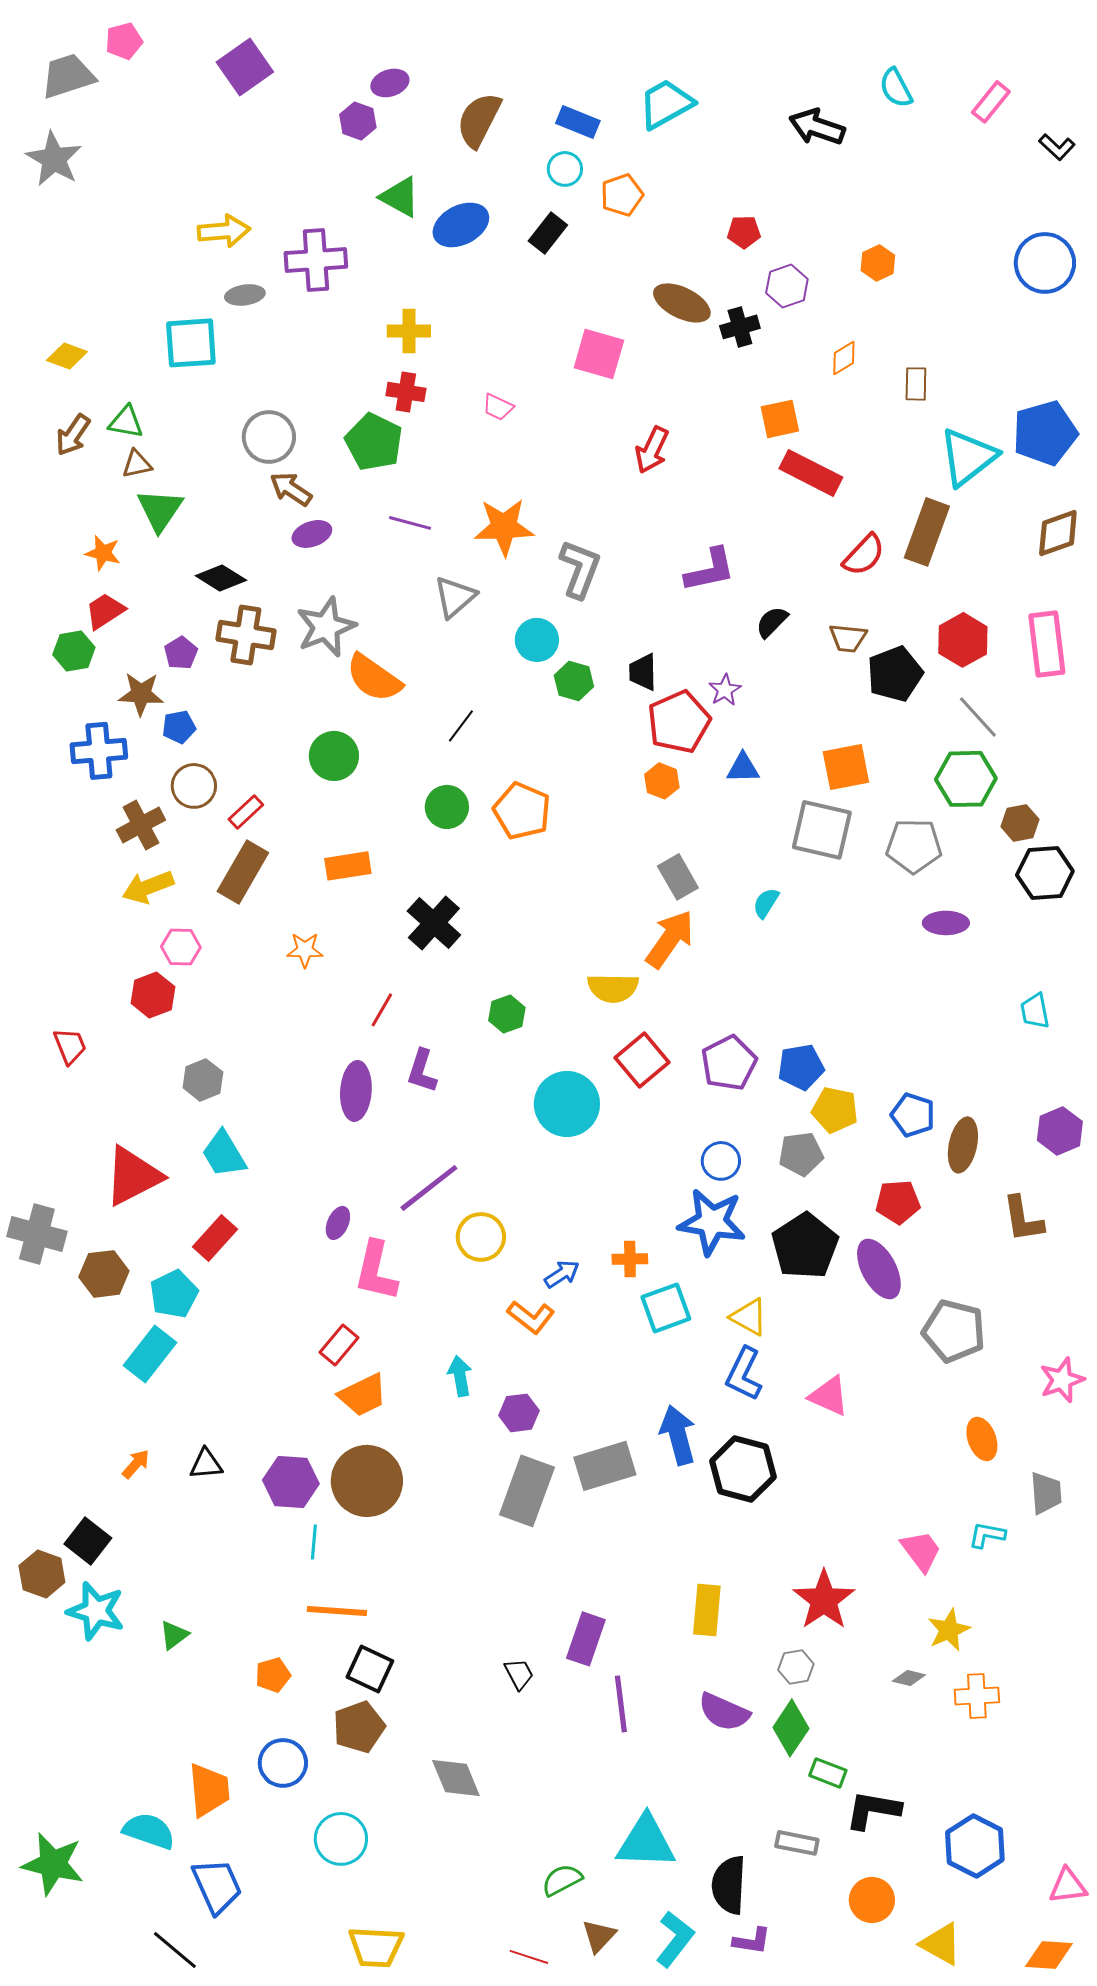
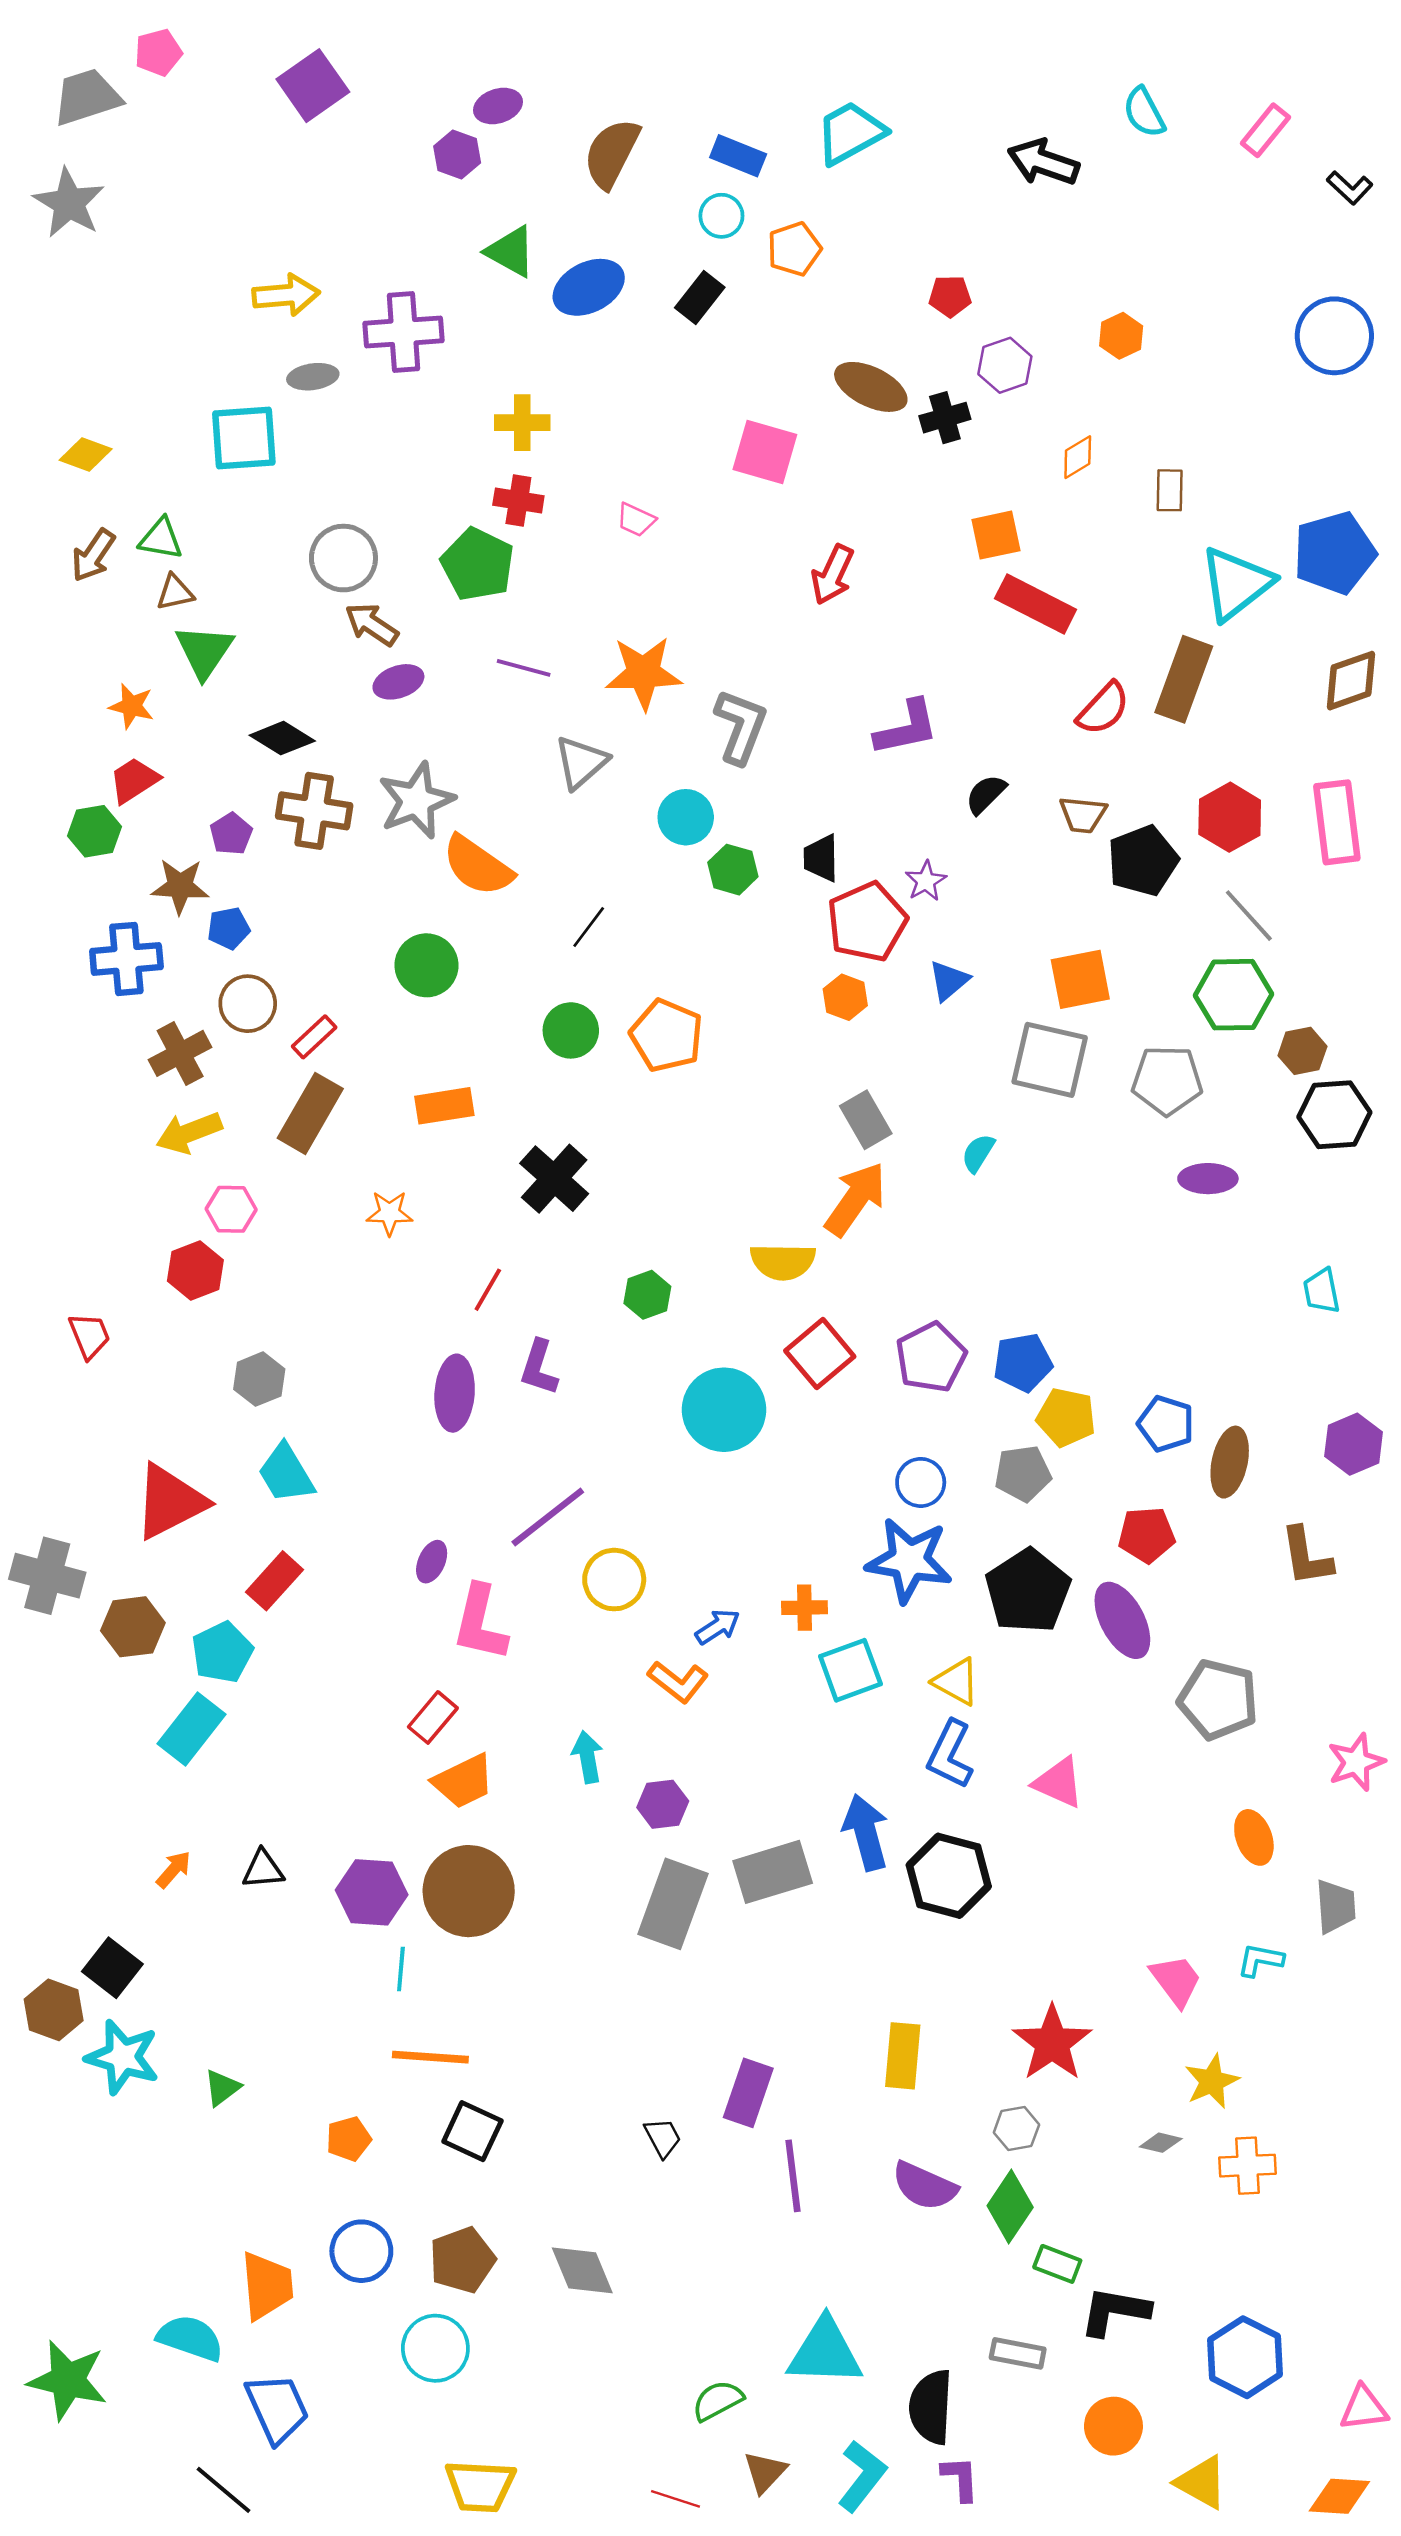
blue triangle: (743, 768) -> (949, 981), turned -39
brown pentagon: (359, 1727) -> (462, 2260), moved
purple L-shape: (752, 1941) -> (960, 2478), turned -102

